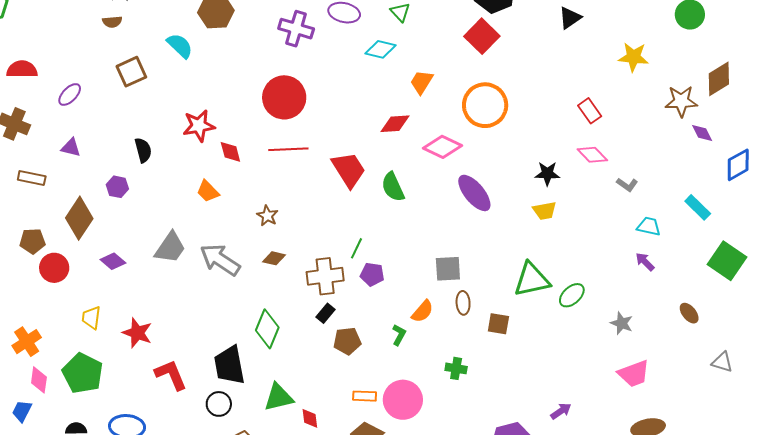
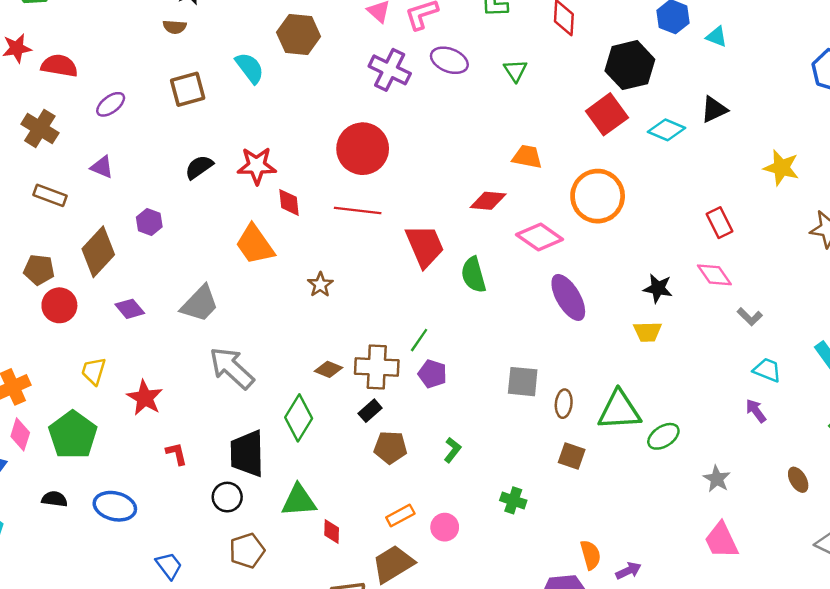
cyan diamond: (380, 49) -> (666, 130), moved
orange trapezoid: (422, 82) -> (527, 157), turned 60
black semicircle: (143, 150) -> (199, 167), moved, turned -120
orange trapezoid: (208, 191) -> (255, 245), size x1.5
brown diamond: (274, 258) -> (329, 369), moved
gray arrow: (220, 260) -> (232, 368), moved
brown ellipse: (463, 303) -> (564, 404), moved
orange semicircle: (423, 311) -> (591, 555), moved, turned -65
pink trapezoid: (634, 374) -> (721, 540), turned 76
red L-shape: (171, 375) -> (176, 454), size x0.6
orange rectangle: (365, 396) -> (400, 516), turned -40
pink circle: (403, 400) -> (445, 527), size x0.6

